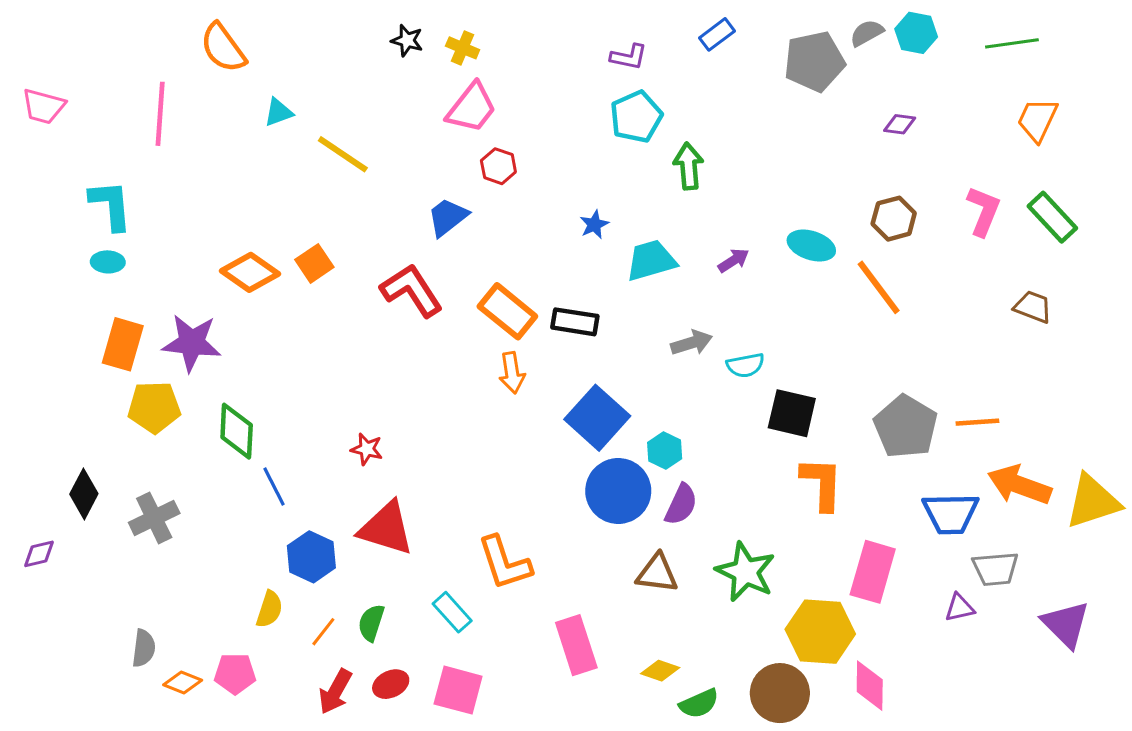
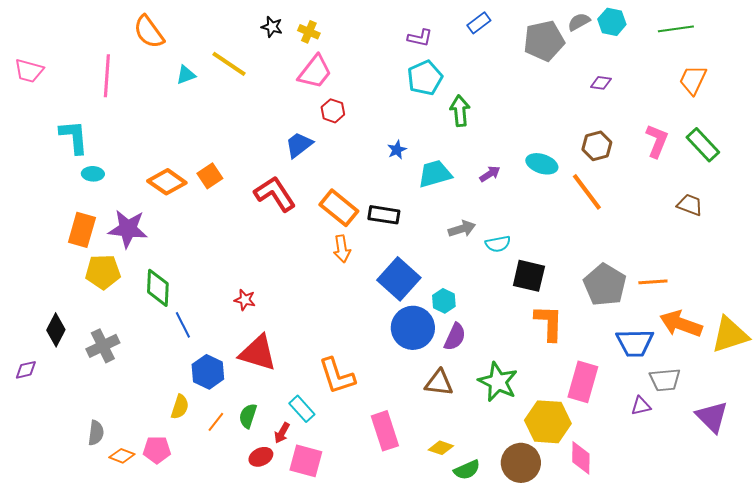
yellow line: (343, 154) -> (229, 64), moved
cyan ellipse: (108, 262) -> (93, 174), moved
red arrow: (335, 692) -> (282, 433), moved, size x0.7

